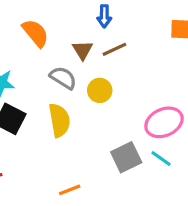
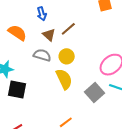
blue arrow: (104, 16) -> (42, 14), moved
yellow semicircle: (59, 120) -> (64, 79), moved

